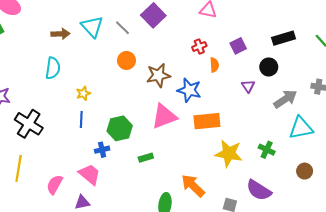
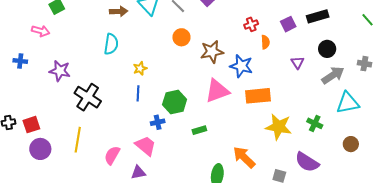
black rectangle: (283, 38) -> (318, 16), moved
black circle: (269, 67) -> (327, 49), moved

